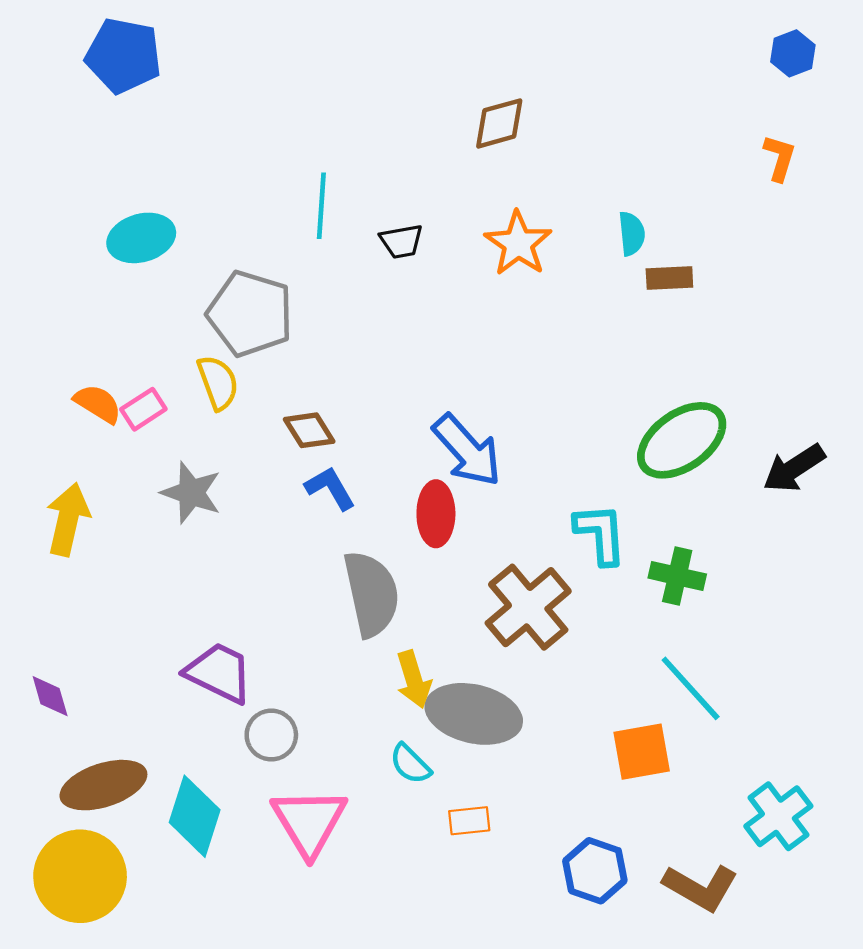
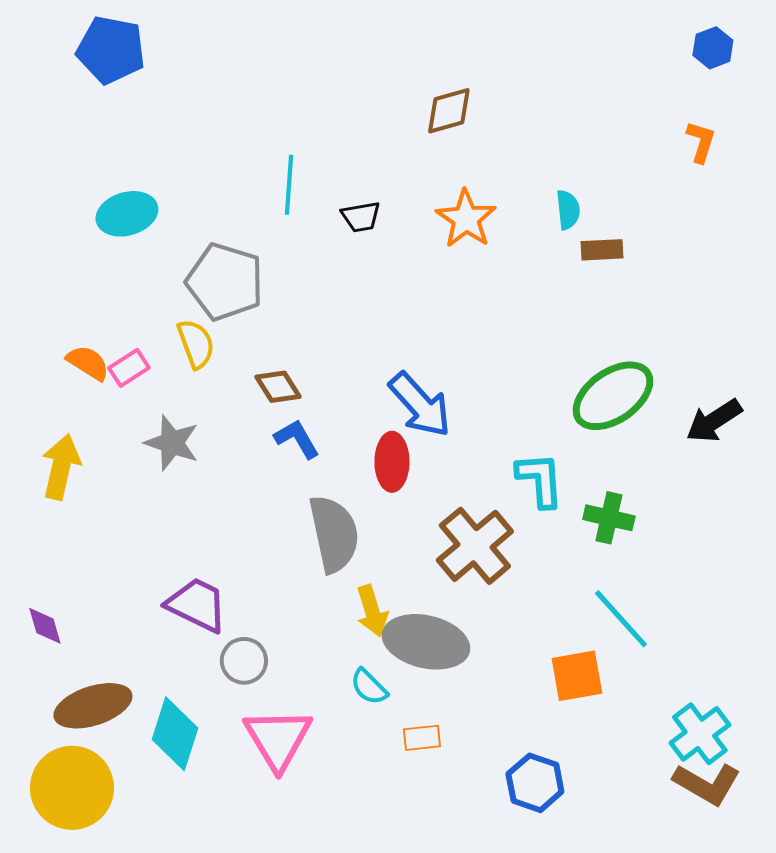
brown L-shape: (701, 887) -> (707, 784), moved

